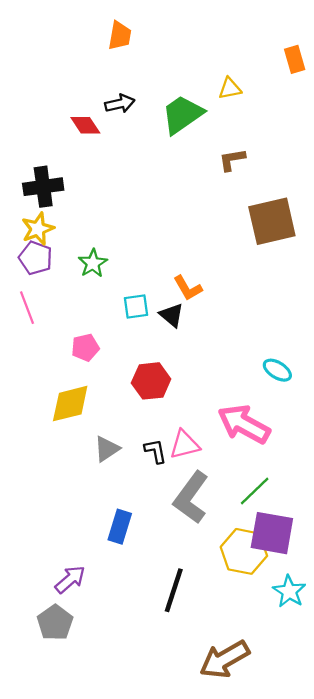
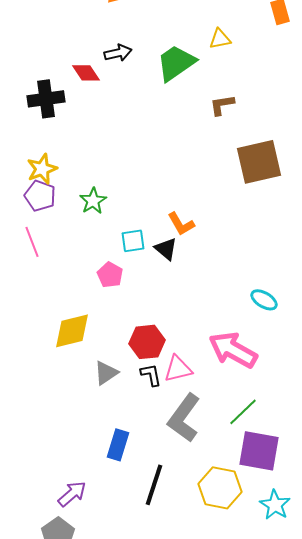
black cross: (43, 187) -> (46, 99), moved
pink pentagon: (85, 347) -> (110, 275), moved, turned -30
red hexagon: (151, 381) -> (147, 342), moved
yellow hexagon: (244, 551) -> (220, 488), moved
black line: (174, 590) -> (154, 485), moved

